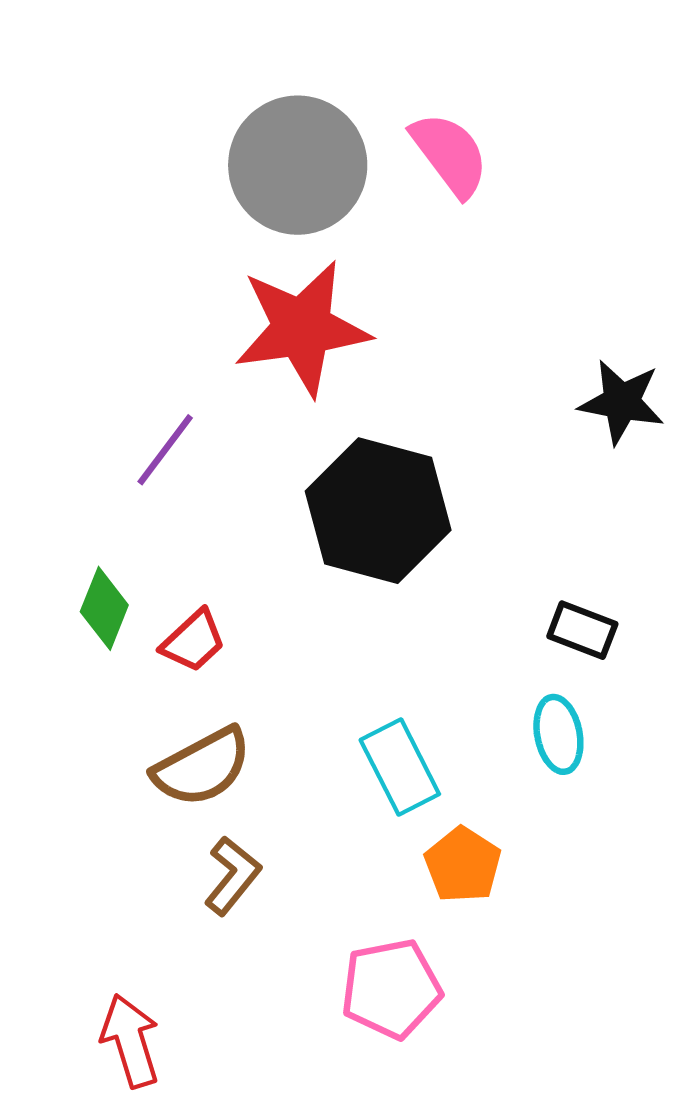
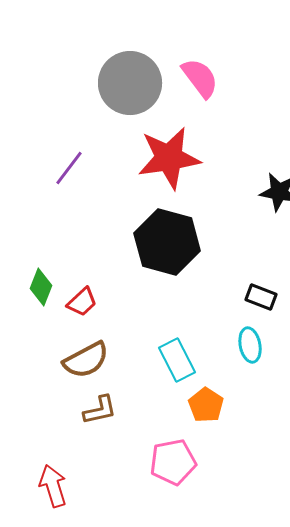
red star: (302, 328) -> (169, 158), moved
purple line: (165, 450) -> (69, 168), moved
brown L-shape: (233, 876) -> (100, 410), turned 39

